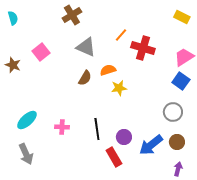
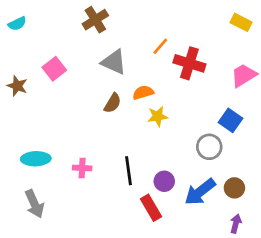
cyan semicircle: (13, 18) -> (17, 24), turned 80
blue square: (181, 81) -> (230, 120), moved
gray circle: (173, 112) -> (209, 147), moved
cyan ellipse: (27, 120) -> (36, 159), turned 40

